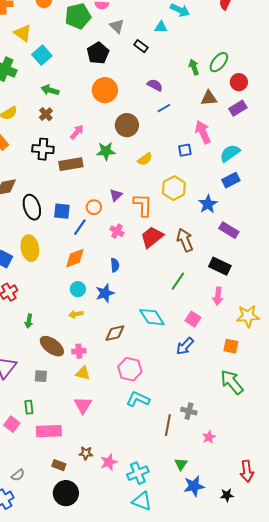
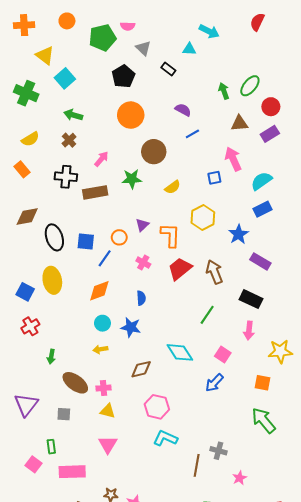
blue star: (105, 293) -> (131, 327), turned 30

